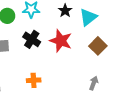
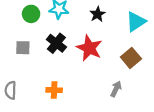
cyan triangle: (88, 17) -> (136, 22), moved
gray arrow: (94, 83) -> (116, 89), moved

